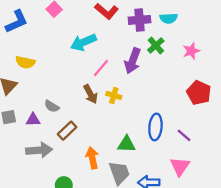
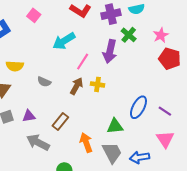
red pentagon: (199, 93) -> (170, 59), moved
brown arrow: (90, 94) -> (77, 86), turned -114
gray semicircle: (52, 106) -> (44, 82), moved
blue ellipse: (155, 127) -> (138, 107), turned 30
gray arrow: (39, 150) -> (38, 142), turned -140

